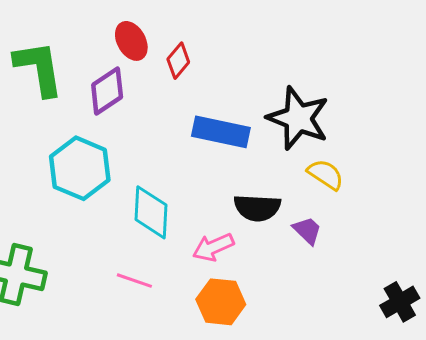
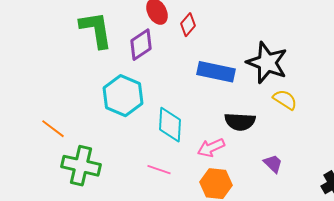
purple trapezoid: (307, 231) -> (273, 164), moved

